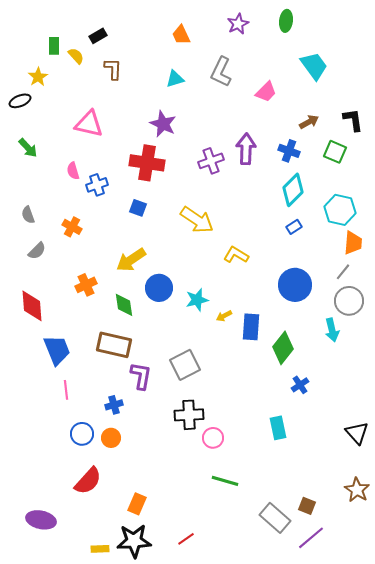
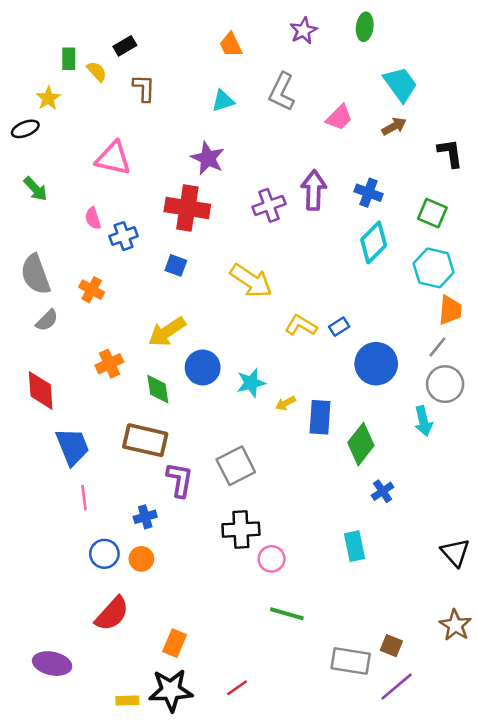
brown arrow: (309, 122) -> (394, 126), moved
green square: (335, 152) -> (432, 213), moved
gray semicircle: (28, 215) -> (35, 274), size x1.8
blue rectangle: (294, 227) -> (339, 327), moved
gray rectangle: (275, 518) -> (351, 661), turned -32

